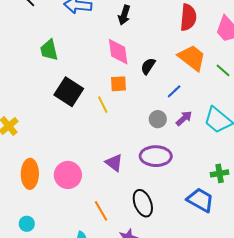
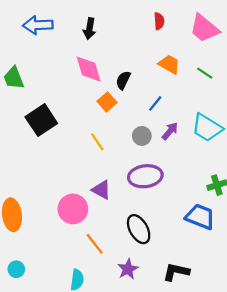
red semicircle: (188, 17) -> (159, 21), size x0.6
orange trapezoid: (192, 58) -> (169, 64), size x0.7
orange square: (119, 84) -> (107, 102), moved, turned -30
black square: (69, 92) -> (41, 120), turned 32
yellow line: (103, 105) -> (97, 142), moved
pink circle: (68, 175) -> (73, 209), moved

